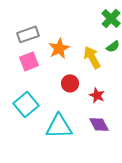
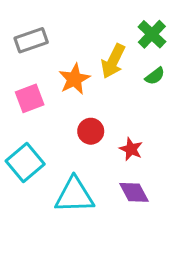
gray rectangle: (28, 34) -> (31, 40), moved
yellow arrow: (92, 57) -> (113, 61), moved, turned -125

